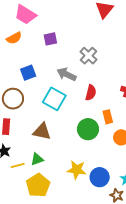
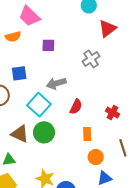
gray cross: (89, 56) -> (91, 59), moved
gray arrow: (67, 74) -> (56, 83), turned -54
green circle: (88, 129) -> (44, 132), moved

